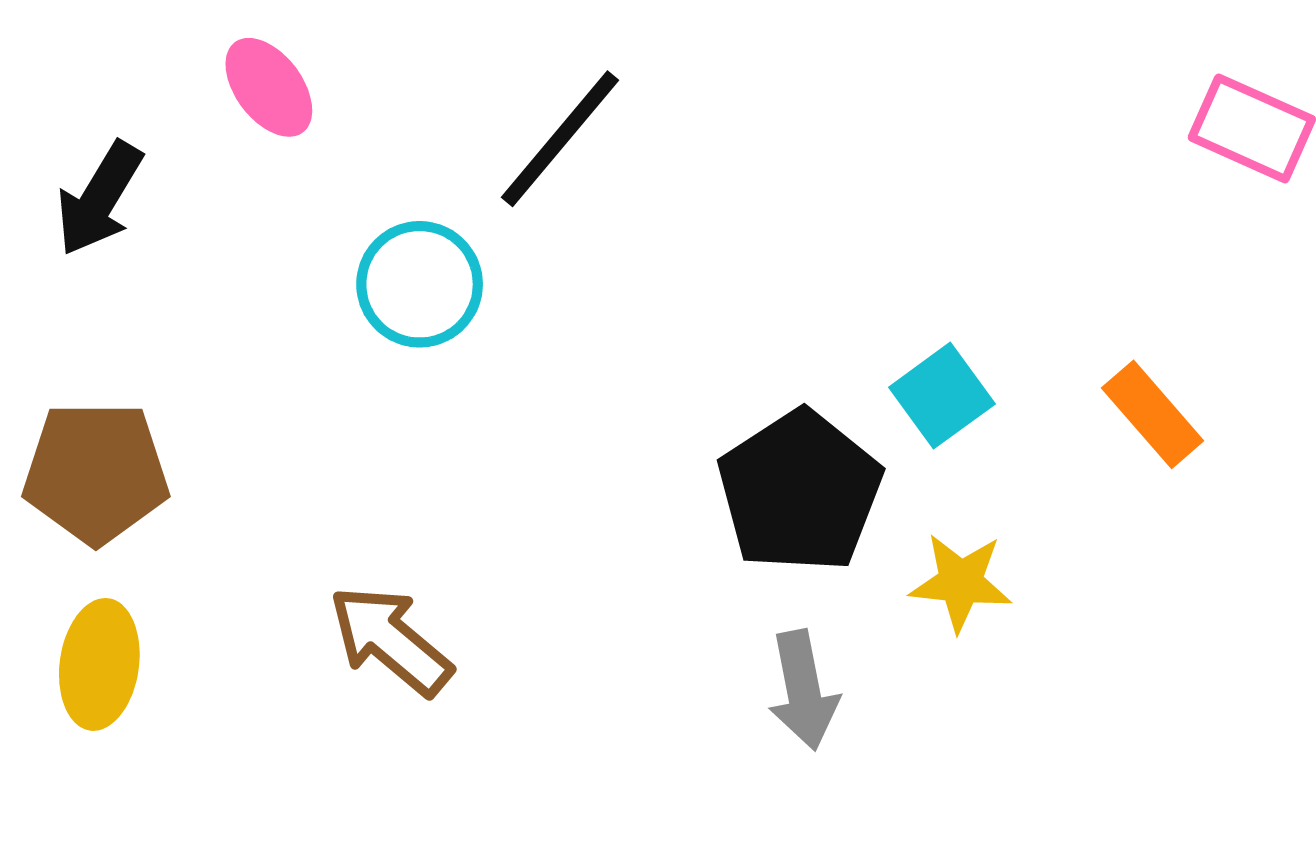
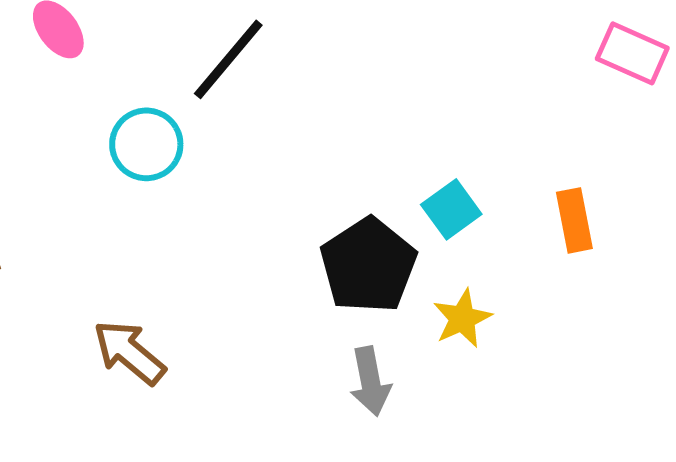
orange rectangle: (1153, 414) -> (574, 220), turned 30
yellow star: (961, 582) -> (462, 318), turned -30

